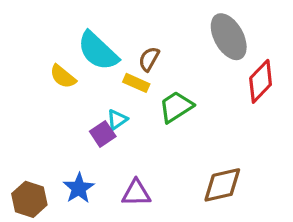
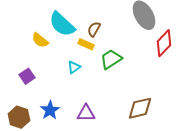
purple square: (103, 134) -> (27, 76), moved

